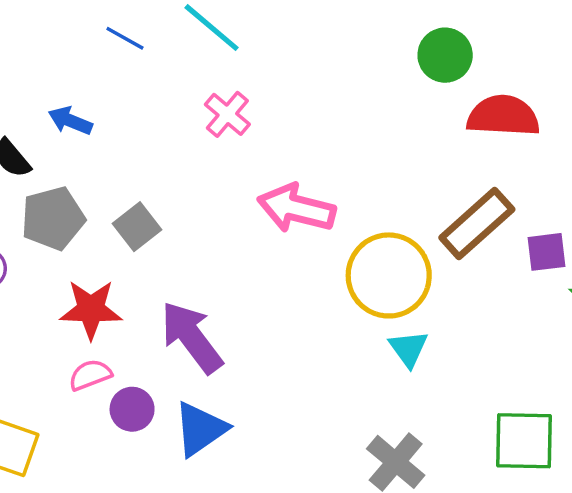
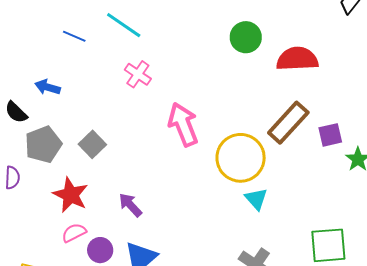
green circle: (445, 55) -> (246, 37), moved
pink arrow: (296, 208) -> (183, 124), turned 60
red star: (91, 309) -> (71, 195), turned 30
purple arrow: (192, 337) -> (130, 205), size x0.6

